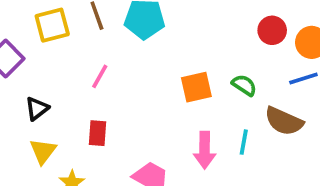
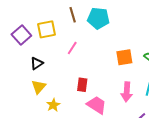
yellow square: (52, 25) -> (46, 29), moved
red rectangle: (98, 133) -> (82, 85), moved

